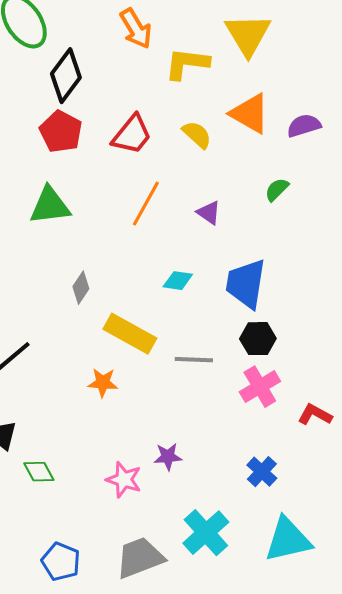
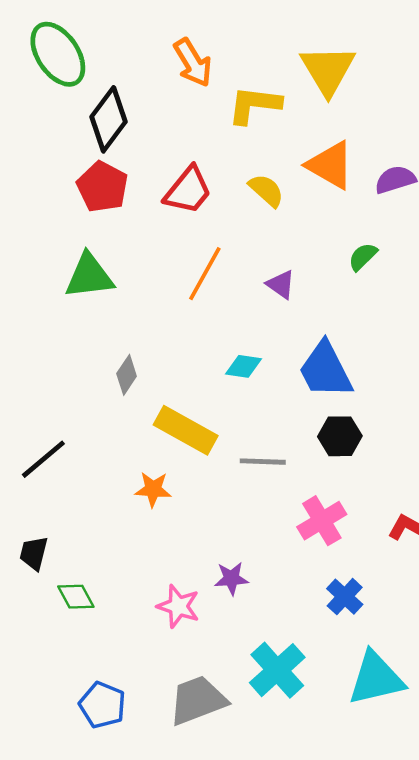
blue trapezoid: (246, 284) -> (325, 370), turned -36
pink cross: (260, 387) -> (322, 521), moved

